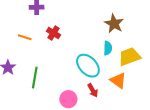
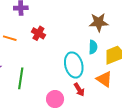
brown star: (114, 24) -> (99, 22), turned -30
cyan ellipse: (88, 66) -> (74, 65), turned 30

